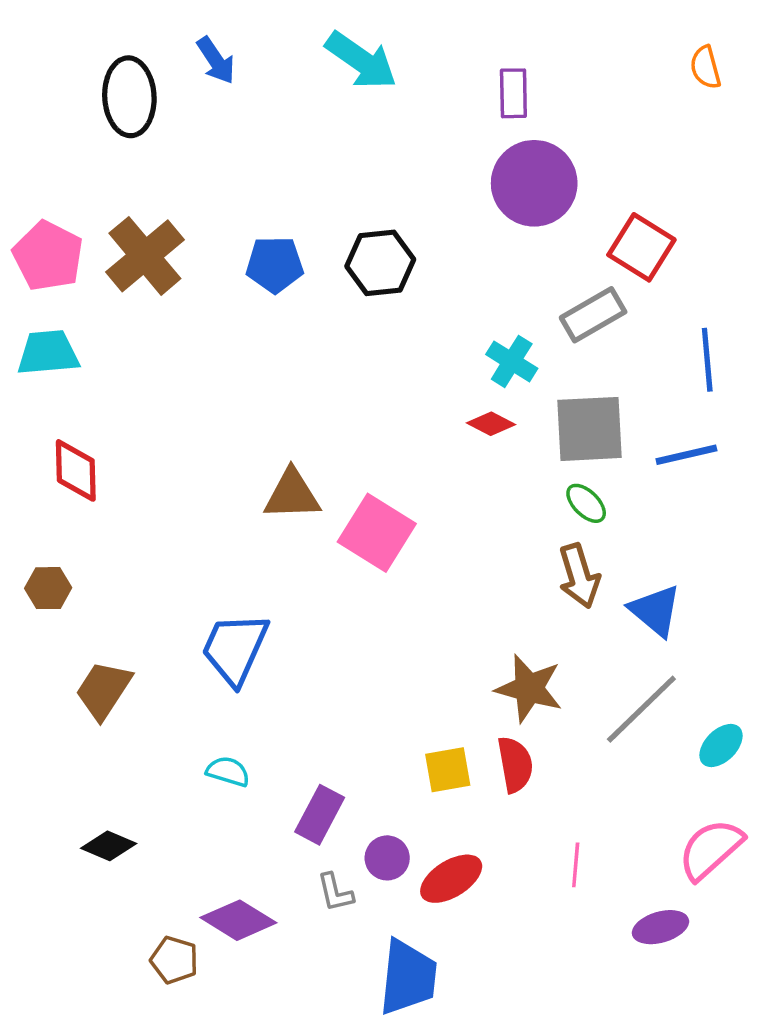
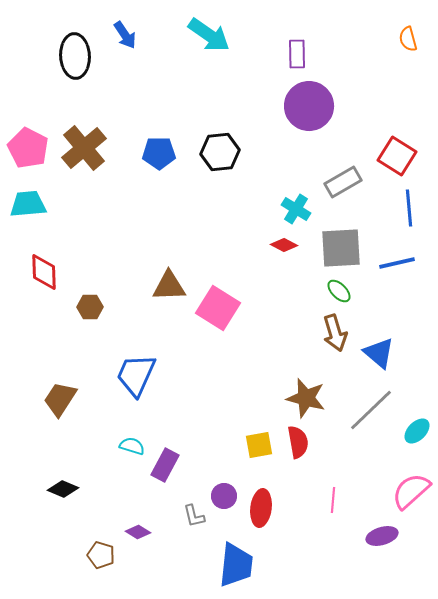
red square: (641, 247) -> (397, 156), moved
brown hexagon: (48, 588) -> (90, 307), moved
purple rectangle: (320, 815) -> (165, 465), moved
red ellipse: (451, 879) -> (261, 508), turned -51
purple diamond: (238, 920) -> (138, 532), size x0.6

